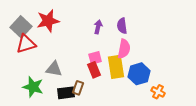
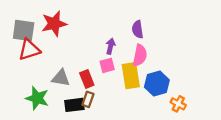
gray square: (21, 27) -> (24, 30), turned -35
purple arrow: (98, 27) -> (110, 46), moved
red rectangle: (94, 70) -> (87, 79), moved

